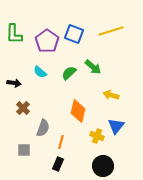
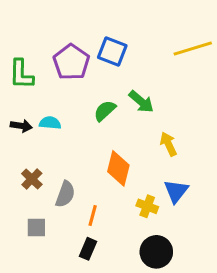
yellow line: (111, 31) -> (193, 48), moved
green L-shape: (14, 34) -> (21, 74), moved
cyan semicircle: (40, 72) -> (50, 123), moved, turned 144
yellow arrow: (111, 95) -> (168, 144), turned 49
brown cross: (23, 108) -> (32, 179), moved

